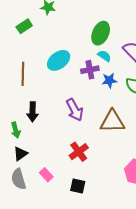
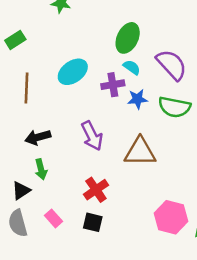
green rectangle: (24, 26) -> (15, 40), moved
black arrow: (33, 112) -> (38, 137), turned 72
green arrow: (16, 130) -> (41, 169), moved
black square: (78, 186) -> (93, 222), moved

